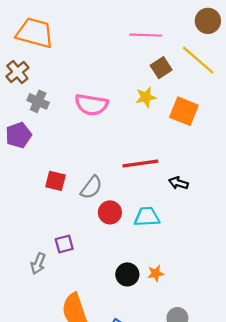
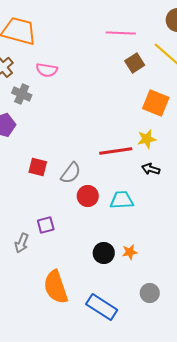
yellow star: (146, 97) -> (147, 139), moved
pink semicircle: (91, 105) -> (47, 70), moved, size x0.7

